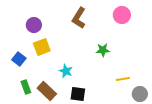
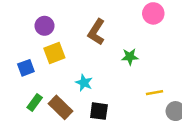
brown L-shape: (79, 18) -> (96, 32), moved
blue square: (19, 59) -> (26, 68), turned 32
green rectangle: (26, 87) -> (35, 102), turned 56

